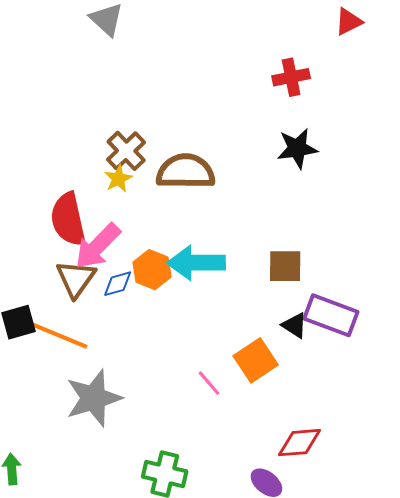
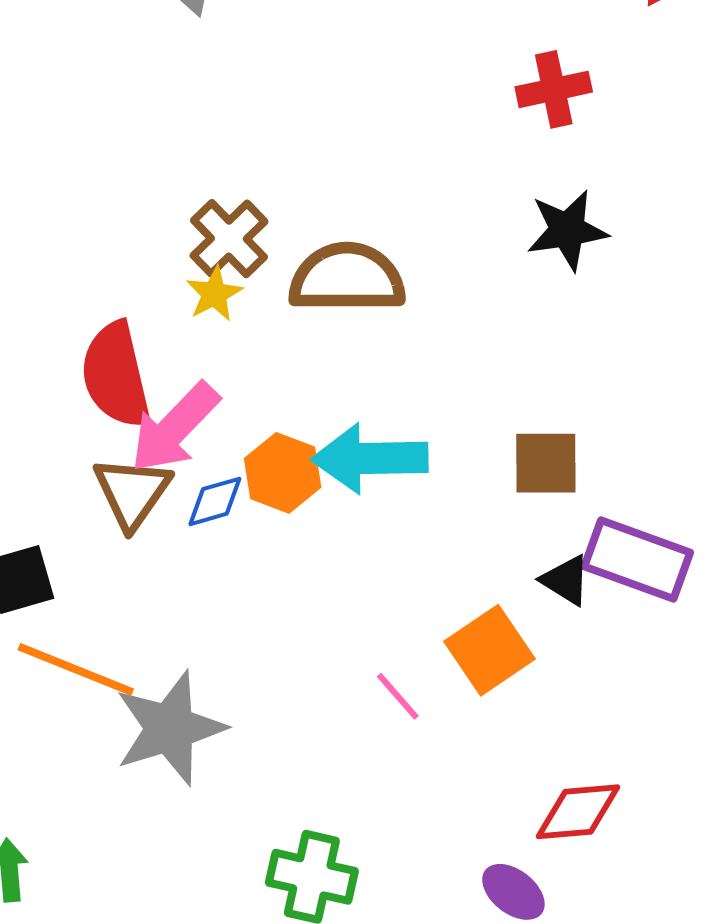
orange line: (58, 335) -> (76, 669), moved

